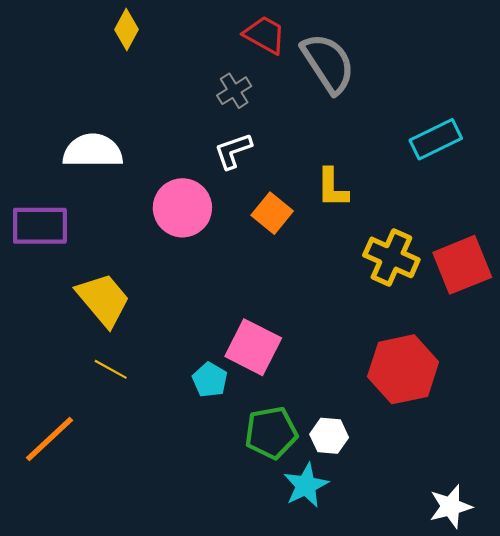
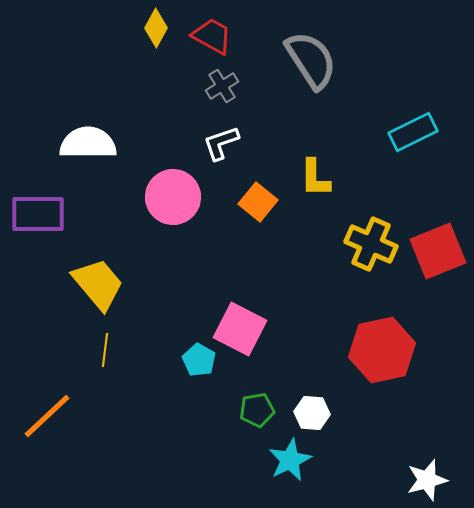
yellow diamond: (127, 29) -> (156, 28), moved
red trapezoid: (265, 35) -> (212, 36), moved
yellow line: (111, 369) -> (105, 350), turned 68
green pentagon: (271, 433) -> (257, 410), size x0.7

